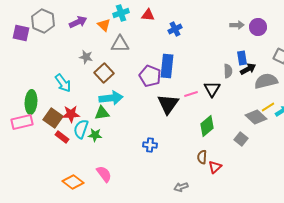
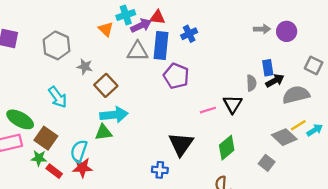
gray hexagon: (43, 21) -> (57, 45), moved
purple arrow: (78, 22) -> (141, 26), moved
gray triangle: (120, 44) -> (138, 51), moved
blue rectangle: (167, 66) -> (161, 45), moved
purple pentagon: (150, 76) -> (176, 76), moved
green ellipse: (31, 102) -> (20, 119), turned -65
black triangle: (168, 104) -> (181, 144), moved
red star: (71, 114) -> (82, 168), moved
green star: (95, 135) -> (39, 158), moved
red rectangle: (62, 137) -> (54, 171), moved

